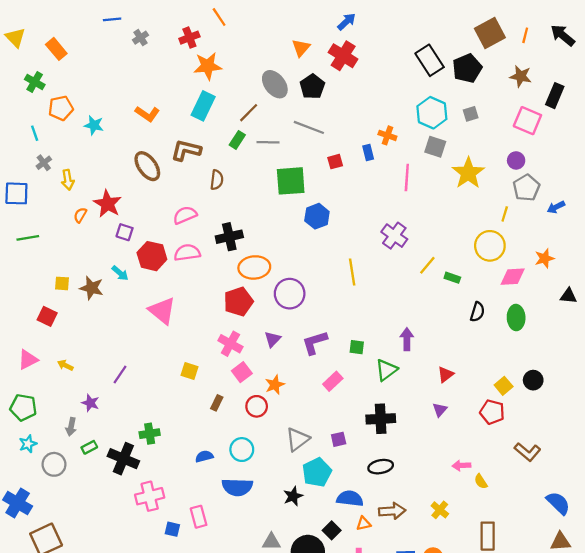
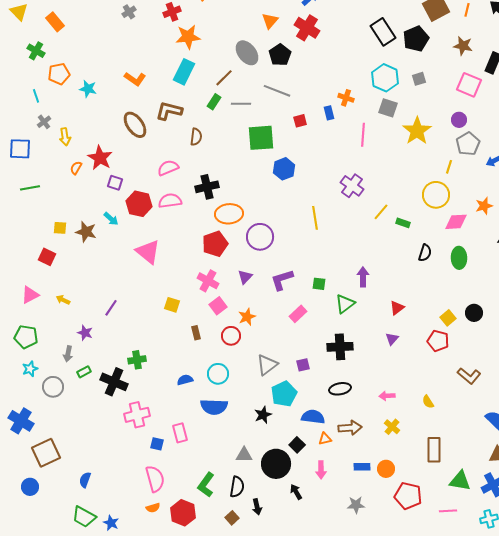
brown rectangle: (217, 403) -> (196, 333), turned -40
pink arrow: (461, 465) -> (387, 396), moved

